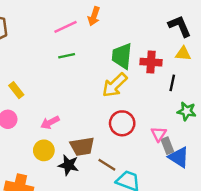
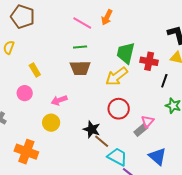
pink line: (66, 27) -> (82, 23), turned 48
brown trapezoid: (82, 146) -> (80, 68), moved
gray rectangle: (167, 146) -> (141, 130), moved, turned 64
blue triangle: (179, 157) -> (157, 156), moved
black star: (68, 165) -> (92, 129), moved

